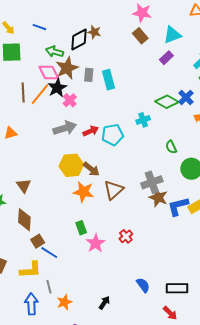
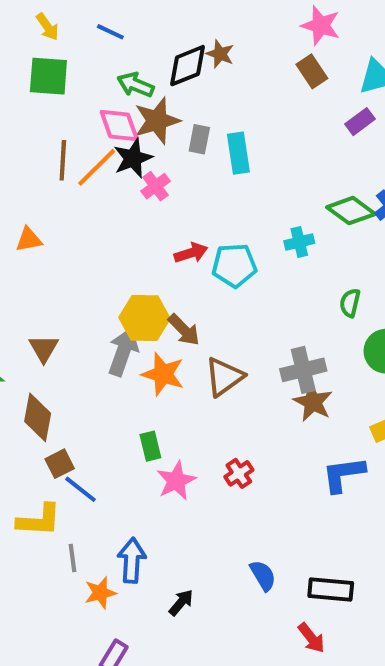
gray arrow: (65, 128) -> (123, 352), moved, turned -60
green semicircle: (171, 147) -> (350, 303), turned 32
blue L-shape: (178, 206) -> (343, 474), moved
blue arrow: (31, 304) -> (132, 560), moved

